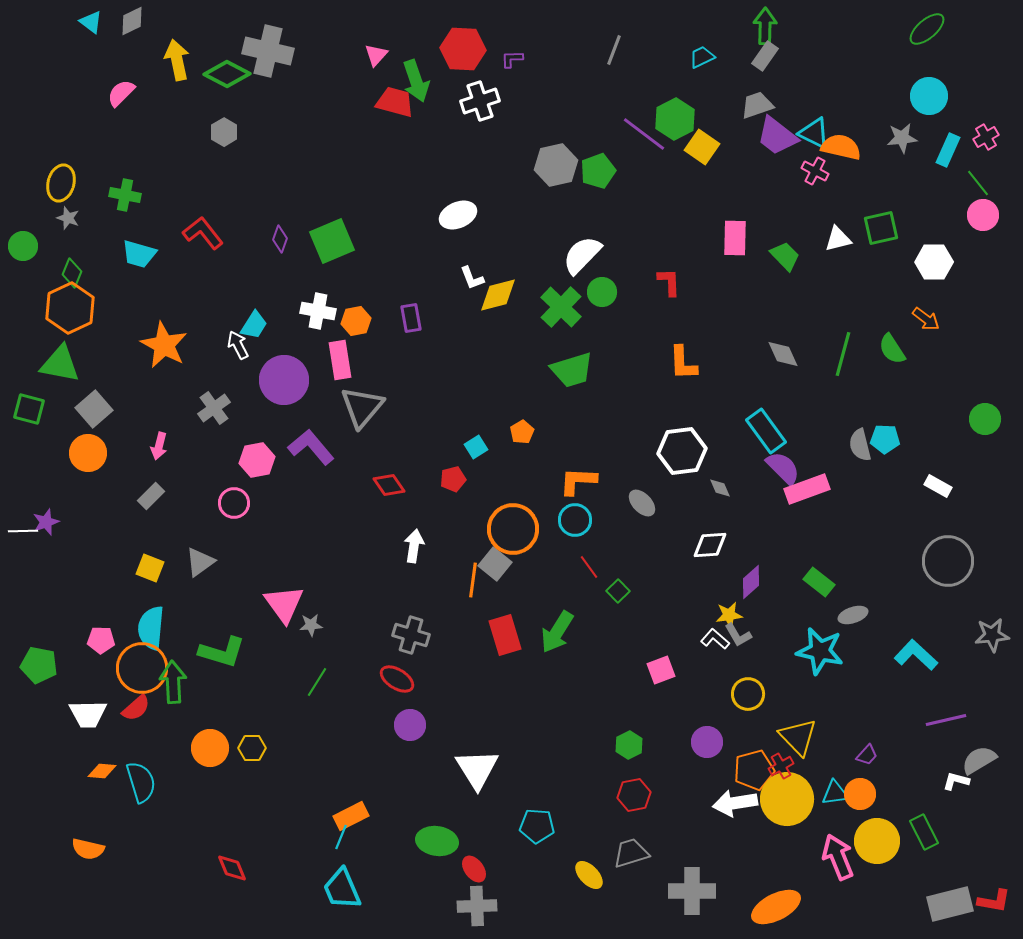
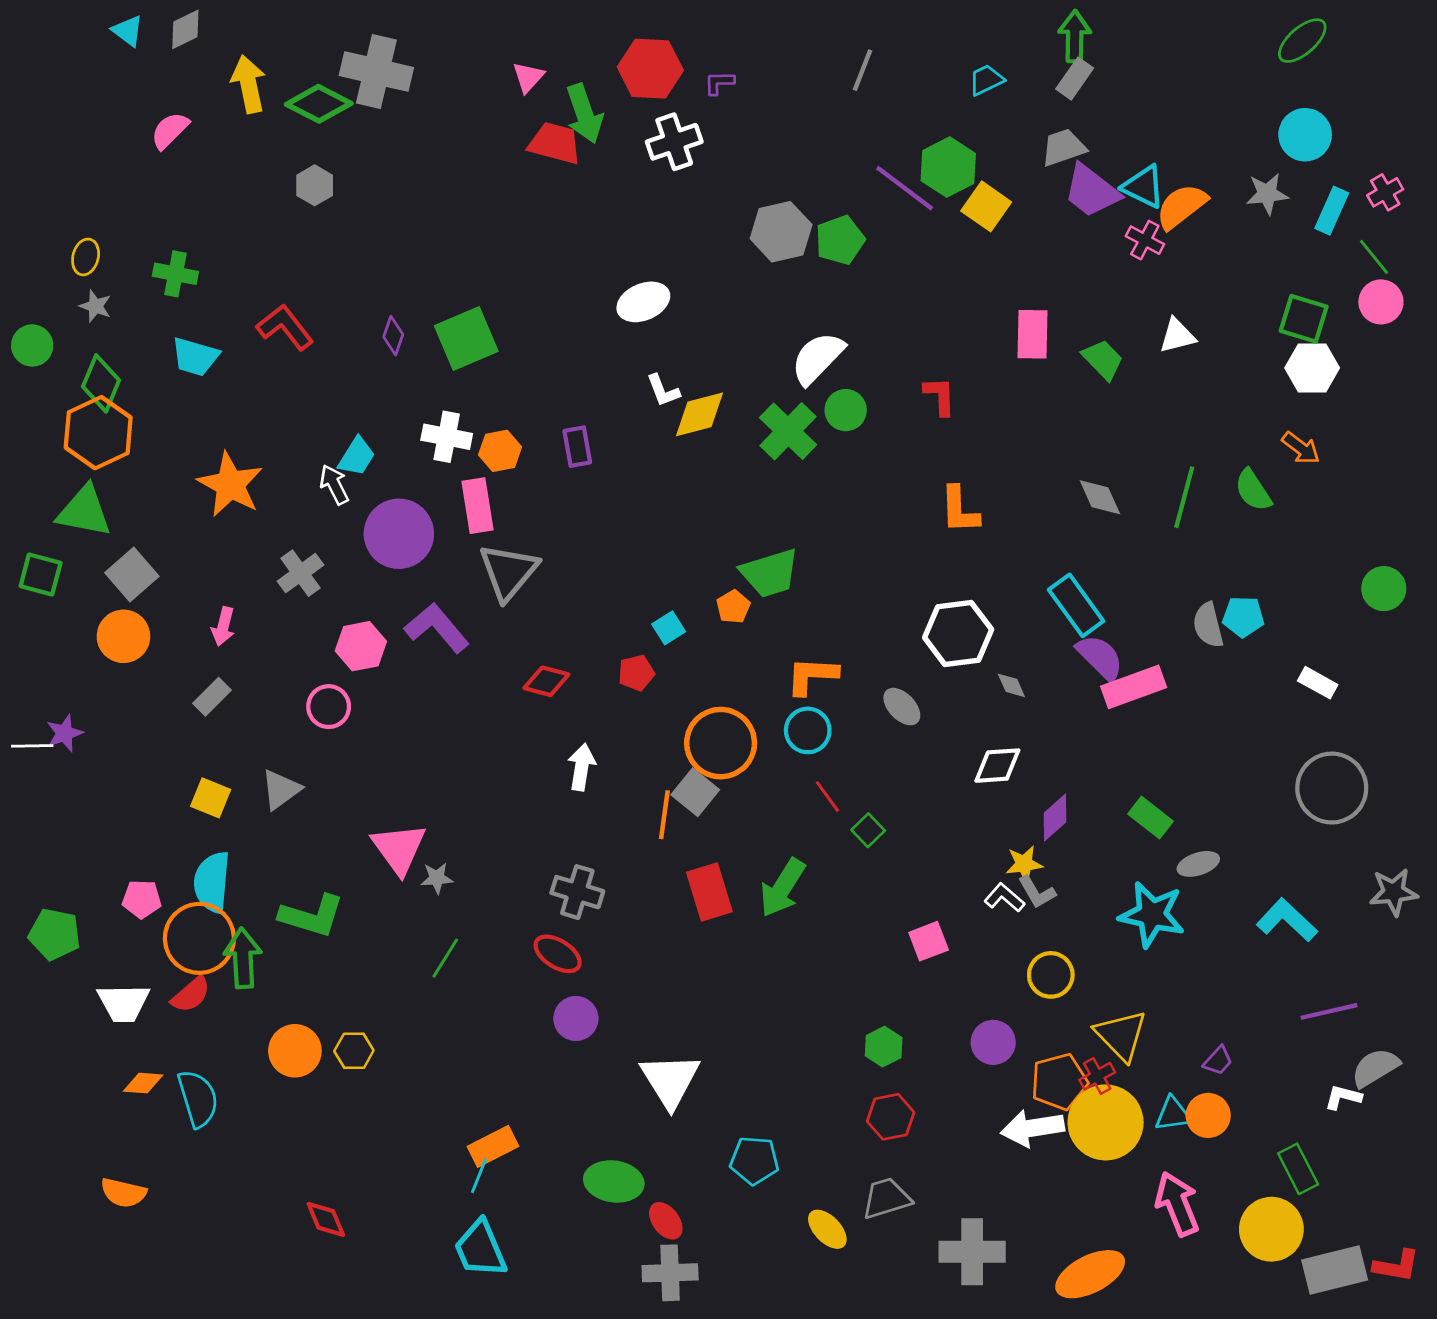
orange semicircle: (841, 147) -> (1181, 206), turned -51
yellow ellipse: (61, 183) -> (86, 257), size x0.7
green square: (881, 228) -> (1304, 319), moved, turned 30
green diamond: (72, 273) -> (101, 383), size x1.4
green trapezoid: (572, 370) -> (770, 573), moved
red diamond: (389, 485) -> (546, 681), turned -40
yellow circle: (877, 841) -> (1271, 1229), moved

